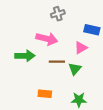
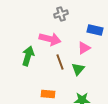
green arrow: (25, 56) -> (28, 56), turned -72
brown line: (57, 62) -> (60, 62), turned 70

